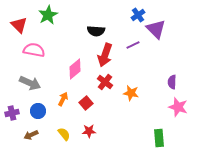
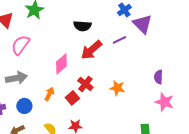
pink semicircle: (34, 50) -> (20, 45), turned -65
red arrow: (105, 55) -> (91, 50), turned 30
red cross: (105, 82) -> (85, 84), moved
gray arrow: (30, 83) -> (16, 78), turned -35

